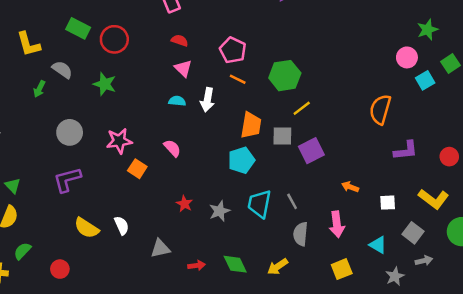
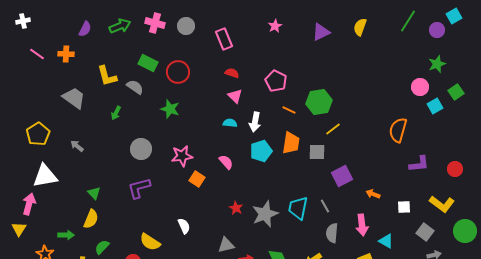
gray semicircle: (62, 70) -> (135, 87), moved
orange line: (238, 79) -> (289, 110), moved
purple square: (311, 151) -> (342, 176), moved
cyan pentagon: (241, 160) -> (261, 151), moved
gray star: (220, 211) -> (265, 214), size x1.5
yellow semicircle: (86, 228) -> (150, 242), moved
cyan triangle: (378, 245) -> (386, 241), moved
gray triangle: (160, 249) -> (226, 245), moved

